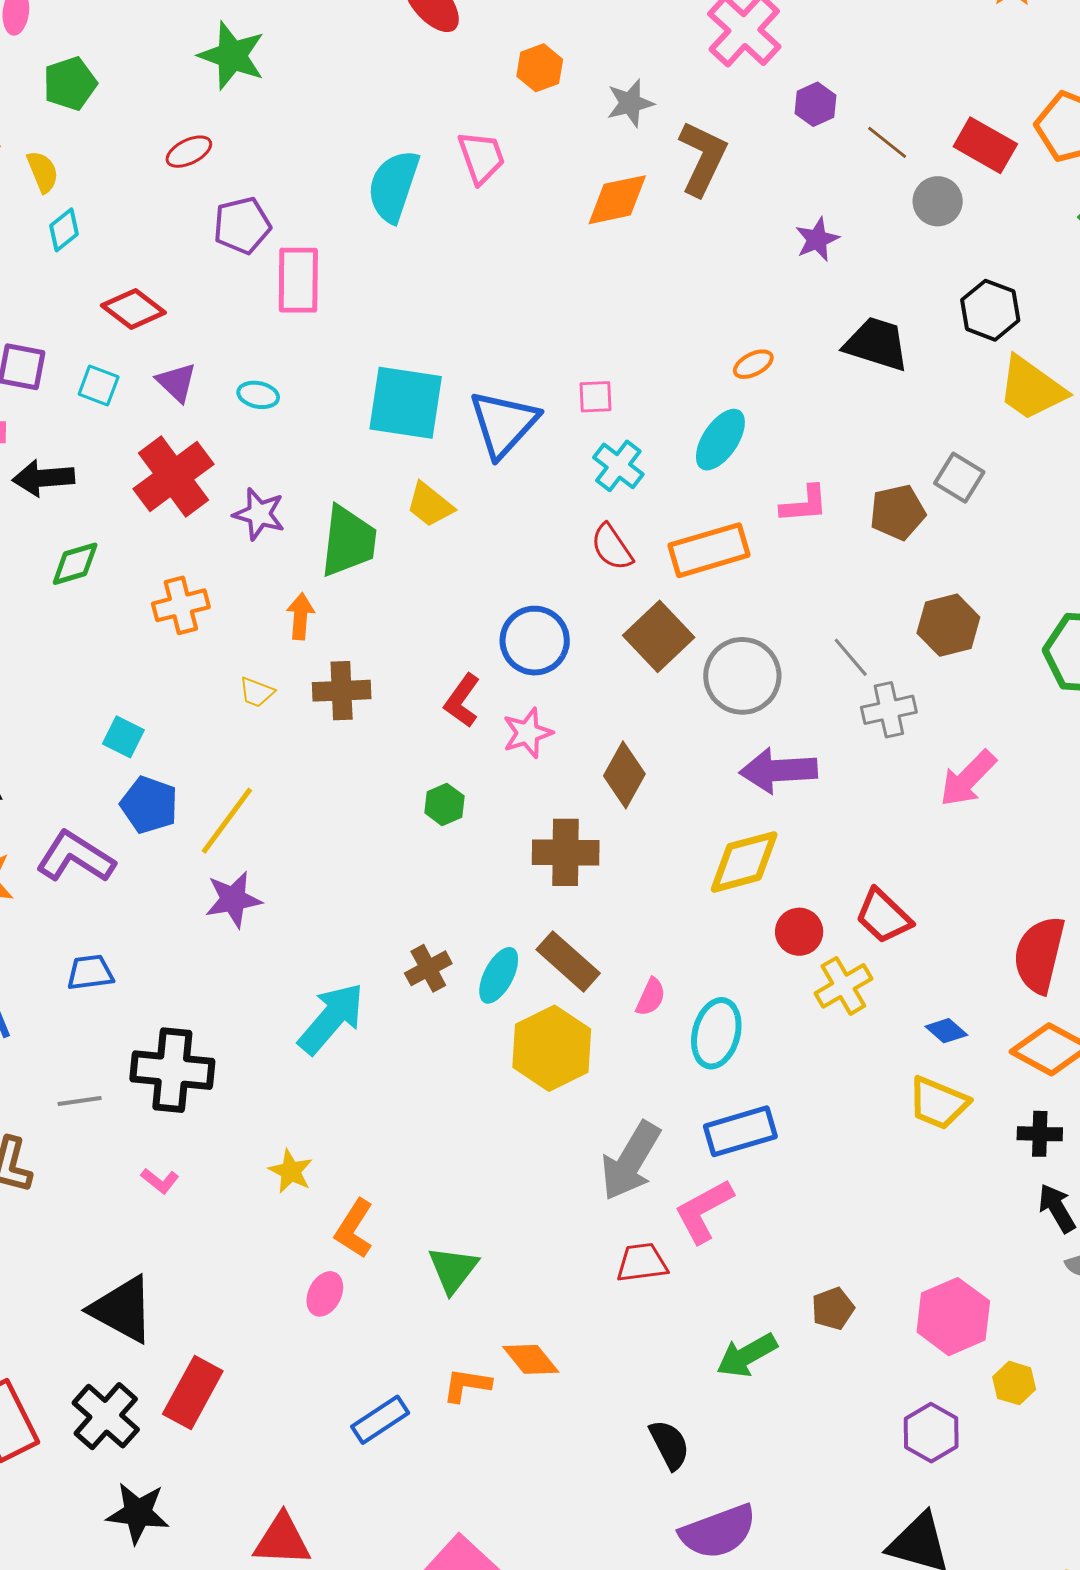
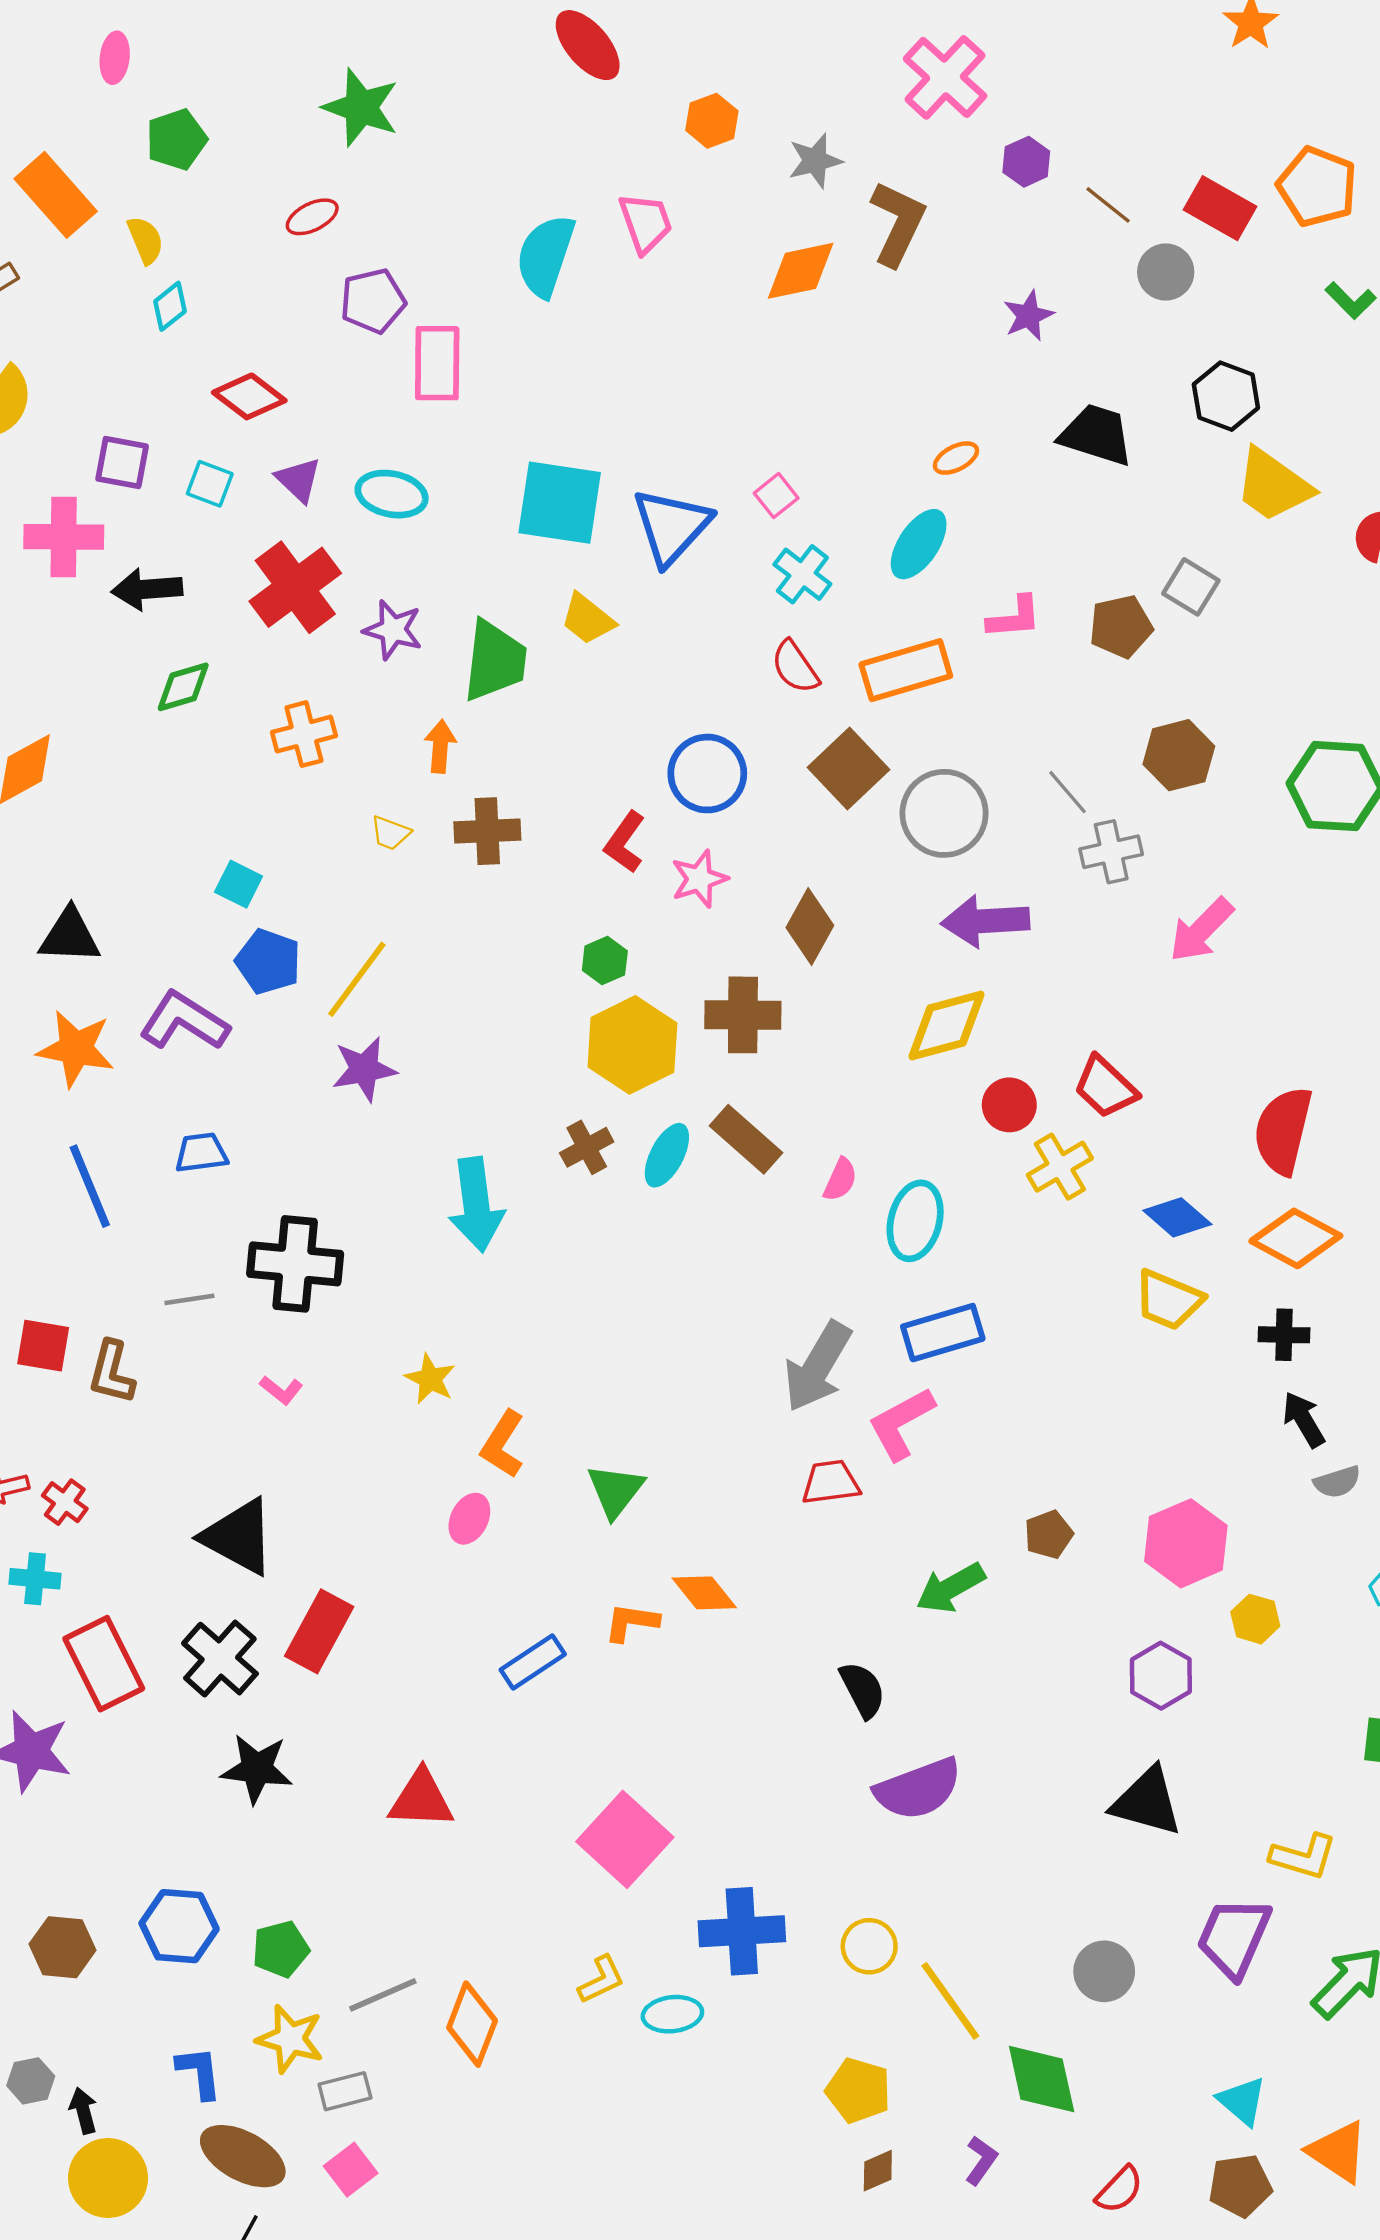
cyan ellipse: (258, 395) -> (392, 494), size x1.5
pink square: (596, 397) -> (776, 496), turned -36
cyan arrow: (331, 1018) -> (476, 1205), turned 132
blue diamond: (946, 1031) -> (1177, 1217), size x1.4
yellow hexagon: (552, 1048) -> (632, 1045), moved

